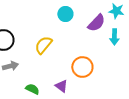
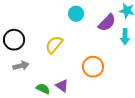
purple triangle: (61, 86) -> (62, 86), moved

